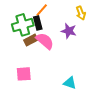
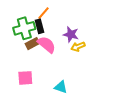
yellow arrow: (81, 13) -> (78, 47), moved, turned 88
cyan triangle: (70, 83) -> (61, 87), moved

